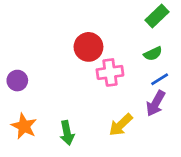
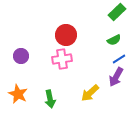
pink cross: (110, 72) -> (62, 59), moved
purple circle: (17, 81) -> (21, 56), moved

